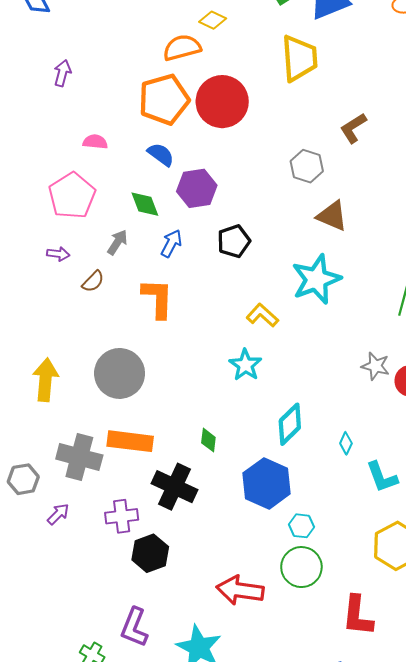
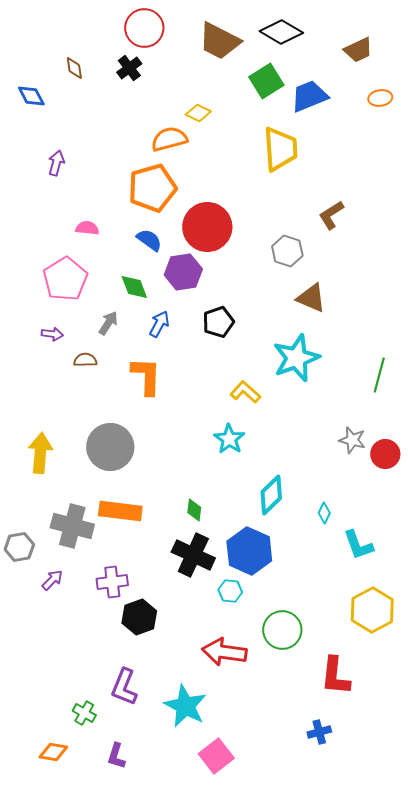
red circle: (222, 102) -> (207, 227), moved
brown semicircle: (93, 281) -> (85, 360), turned -135
black cross: (175, 487) -> (193, 555), moved
cyan hexagon: (301, 526) -> (230, 591), moved

